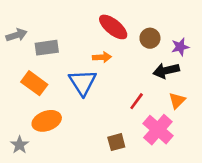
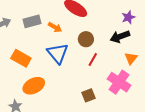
brown circle: (150, 38) -> (86, 39), moved
gray rectangle: (47, 48) -> (32, 21), moved
orange arrow: (102, 57) -> (55, 27), moved, turned 40
red line: (137, 101) -> (93, 59), moved

